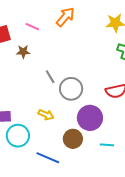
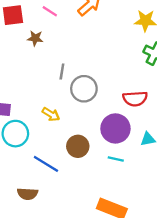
gray line: (50, 77) -> (62, 71), turned 32
purple circle: (90, 118) -> (115, 128), moved

